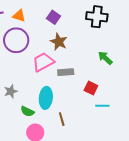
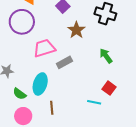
brown star: (59, 42) -> (76, 30), moved
gray rectangle: (66, 72) -> (64, 62), turned -35
red square: (91, 88) -> (109, 88), moved

